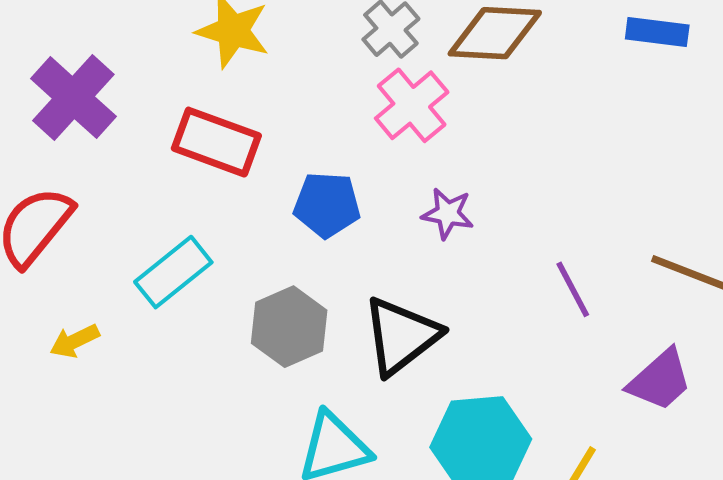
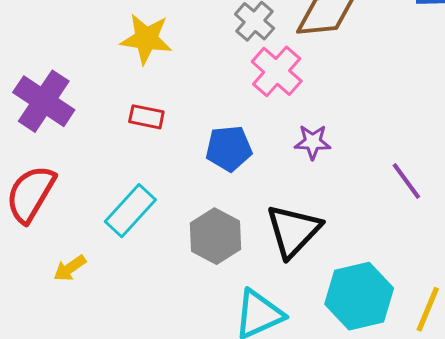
red rectangle: (216, 142) -> (146, 117), size x0.6

